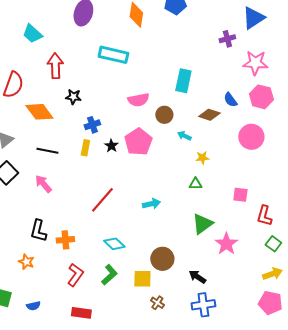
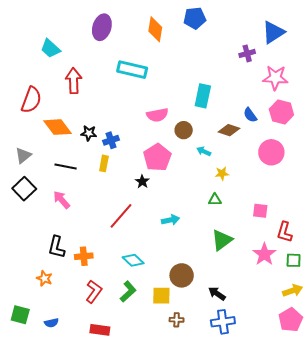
black star: (73, 97) -> (89, 133), moved
black star: (111, 146) -> (142, 182), moved
pink star: (226, 244) -> (264, 254), moved
green square: (273, 244) -> (294, 260), turned -35
brown cross: (157, 303) -> (177, 320), turned -32
pink pentagon: (270, 303) -> (291, 320), turned 30

